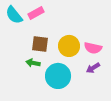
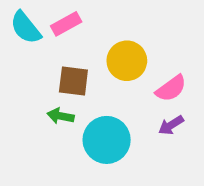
yellow circle: (69, 46) -> (127, 61), moved
pink semicircle: (93, 48) -> (171, 88), turned -48

